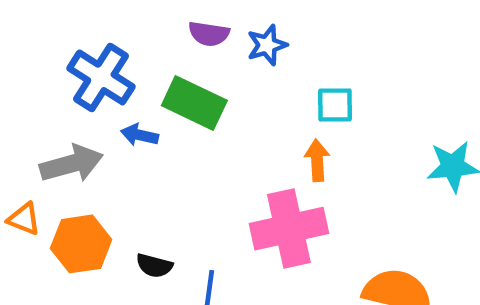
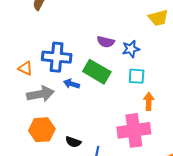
blue cross: (101, 77) -> (57, 57), turned -32
cyan square: (335, 105) -> (137, 76), moved
orange triangle: (24, 219) -> (25, 68), moved

